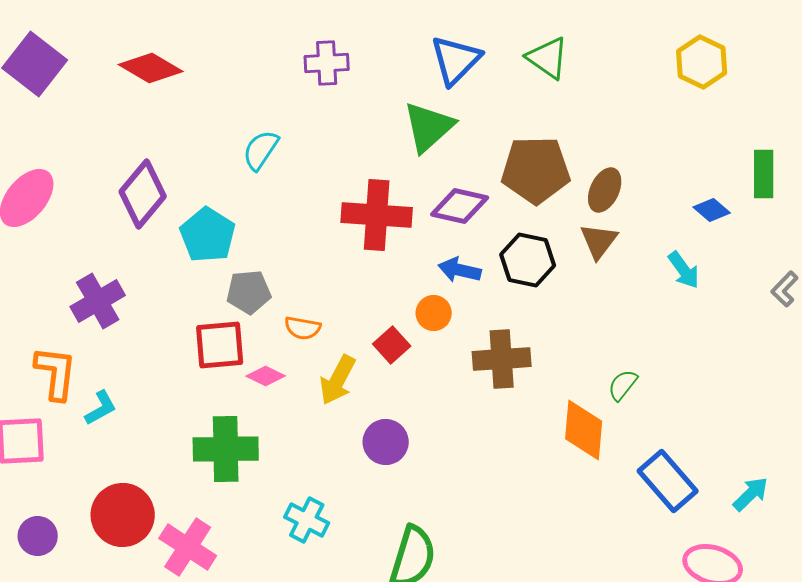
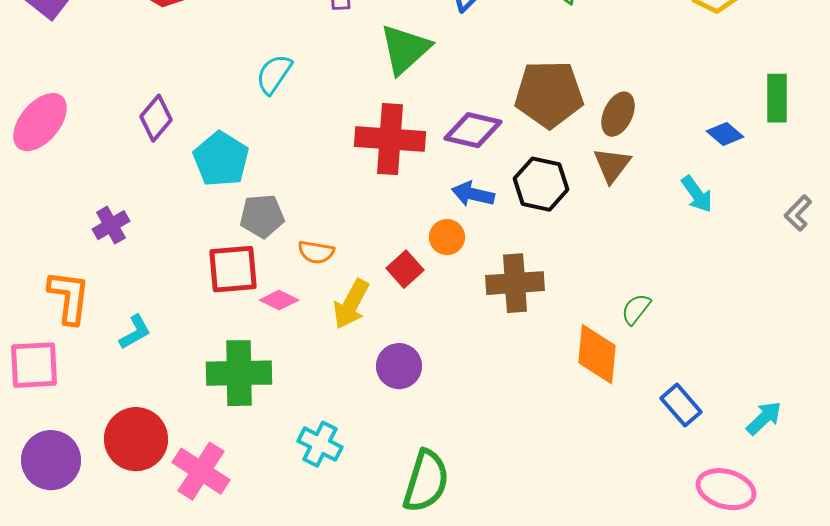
green triangle: (429, 127) -> (405, 49), moved
purple diamond: (143, 194) -> (156, 118), size x0.7
purple cross: (98, 301) -> (111, 225), size x0.7
cyan L-shape: (101, 408) -> (135, 332), moved
blue rectangle: (668, 481) -> (681, 405), size x0.7
purple circle: (38, 536) -> (51, 460), size x1.5

